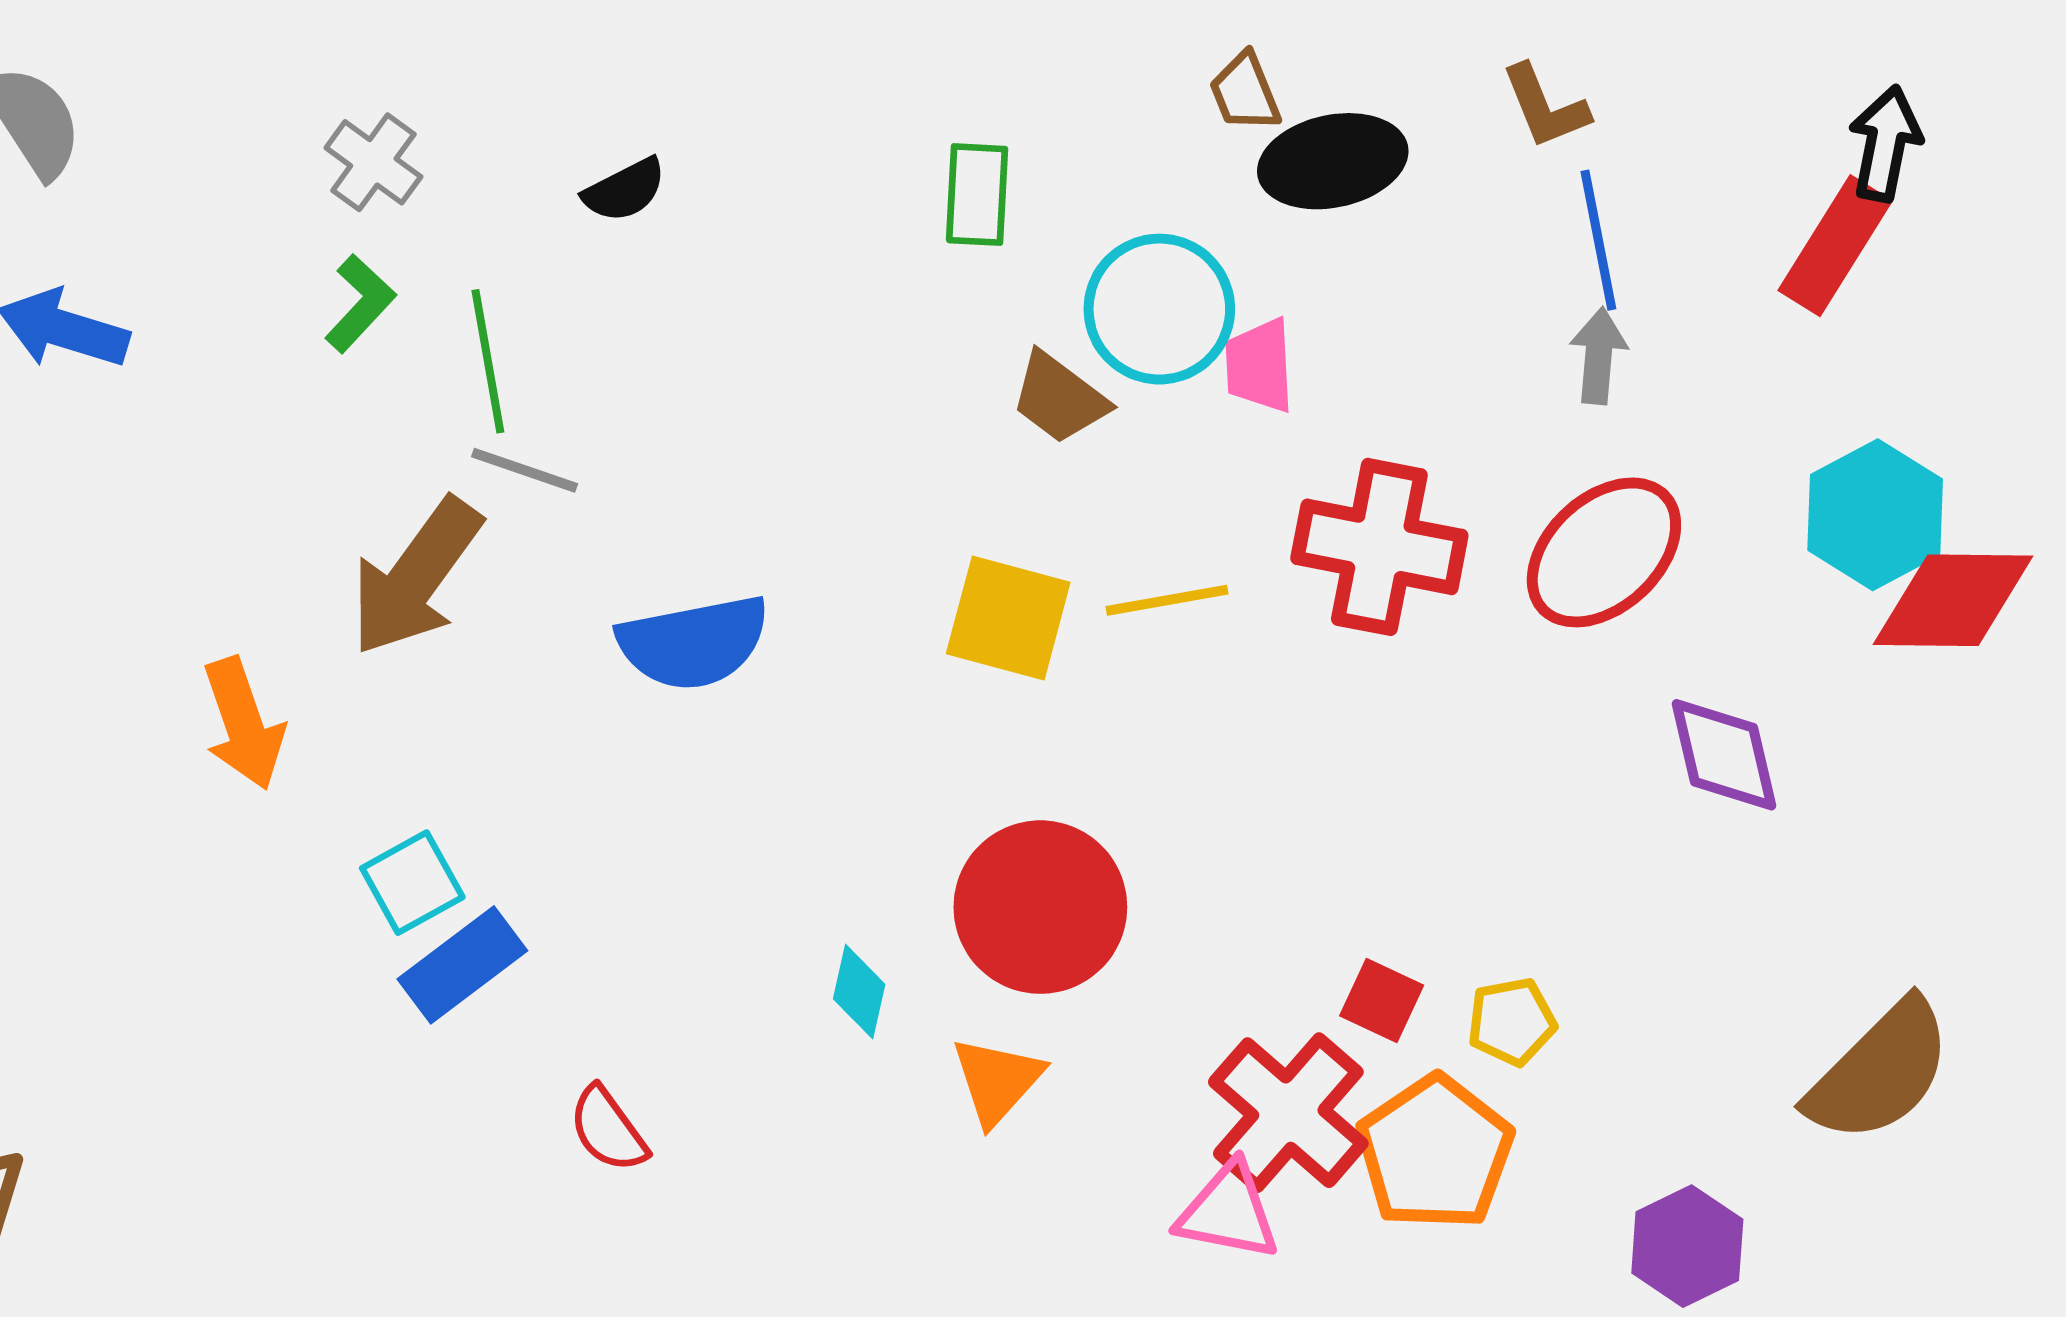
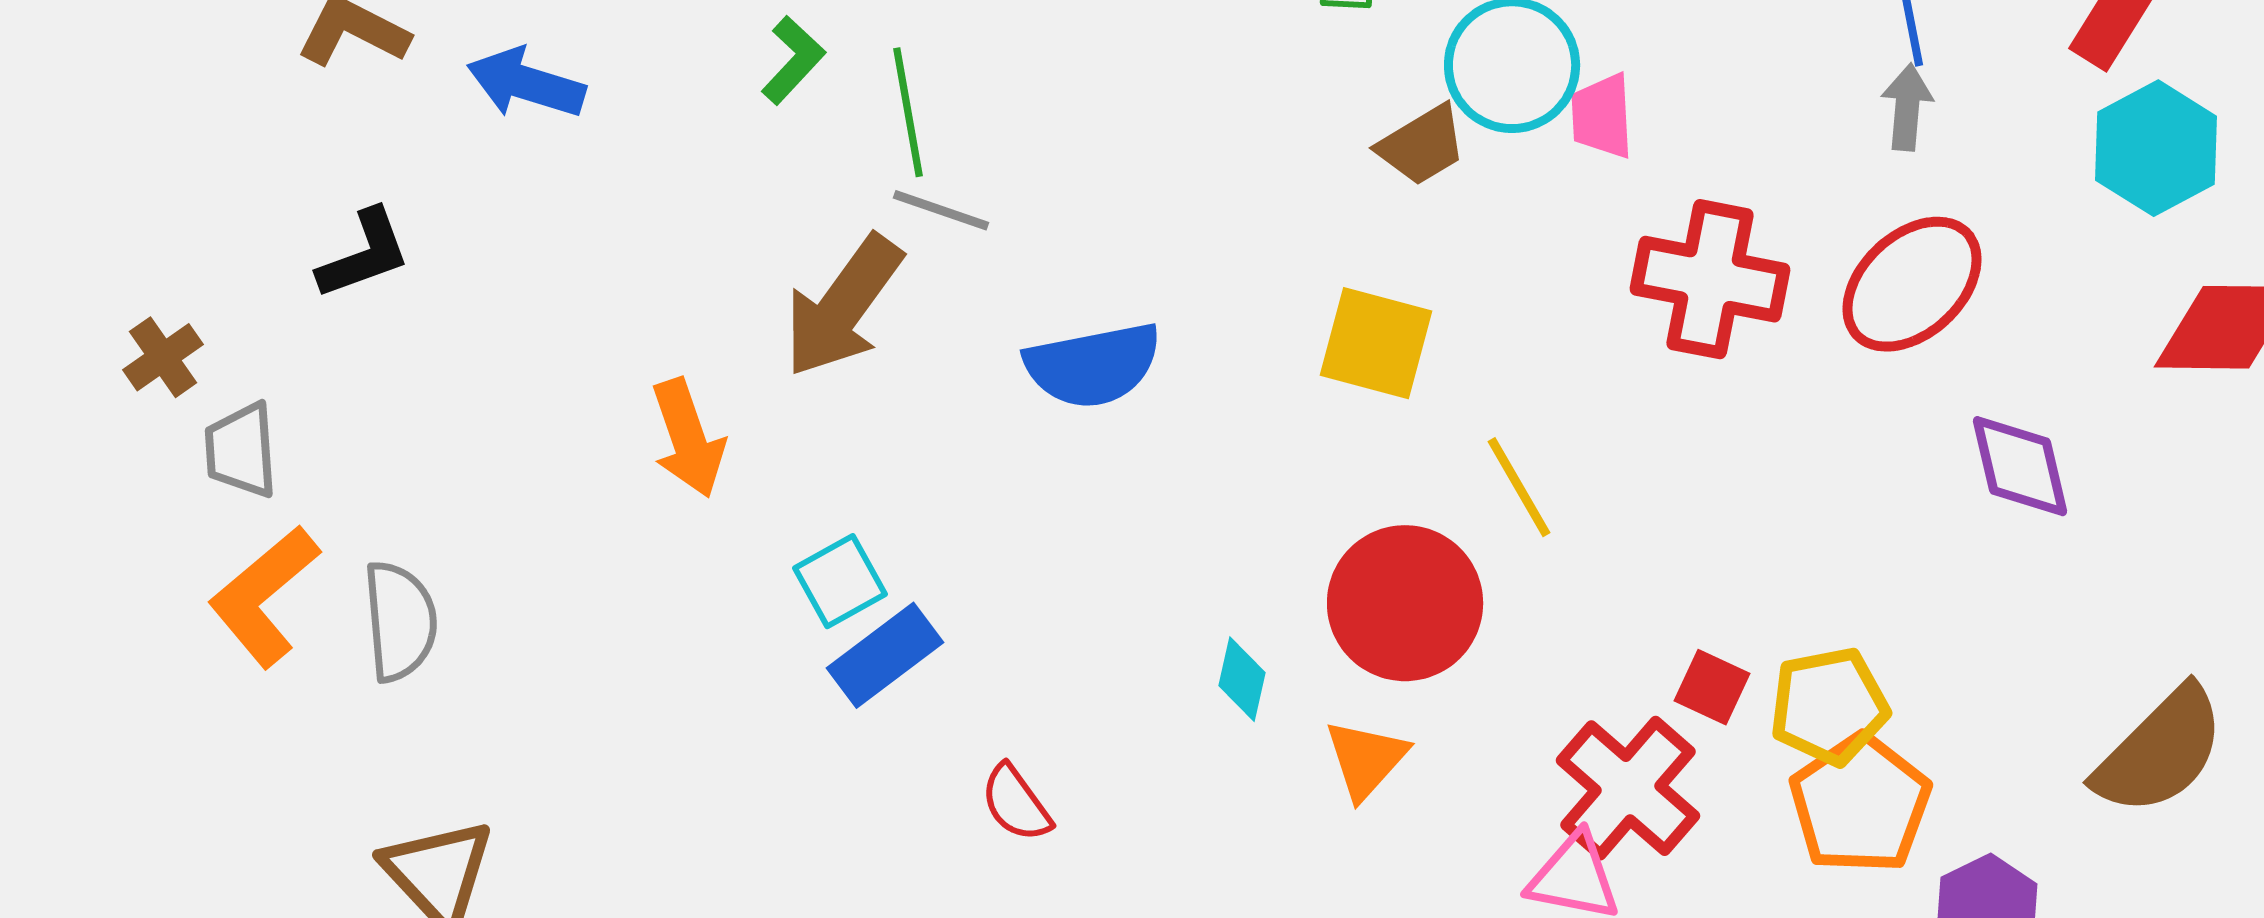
brown trapezoid: (1059, 398) -> (1422, 145), turned -68
cyan hexagon: (1875, 515) -> (2156, 148), moved
yellow line: (1167, 600) -> (1519, 487), moved, turned 70
yellow pentagon: (1512, 1022) -> (1829, 706), size x1.5
orange pentagon: (1435, 1153) -> (1860, 804), moved

